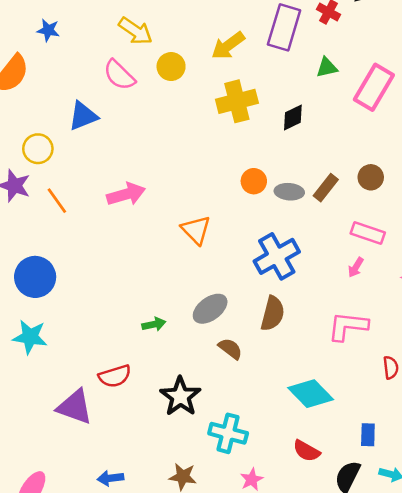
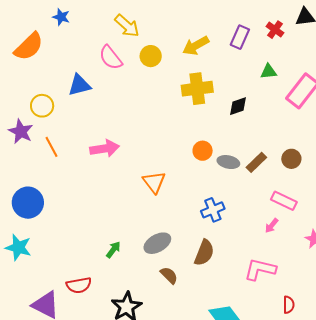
purple rectangle: (284, 27) -> (240, 37), size x0.7
blue cross: (277, 256) -> (213, 210), size x0.7
green arrow: (154, 324) -> (113, 250), turned -48

